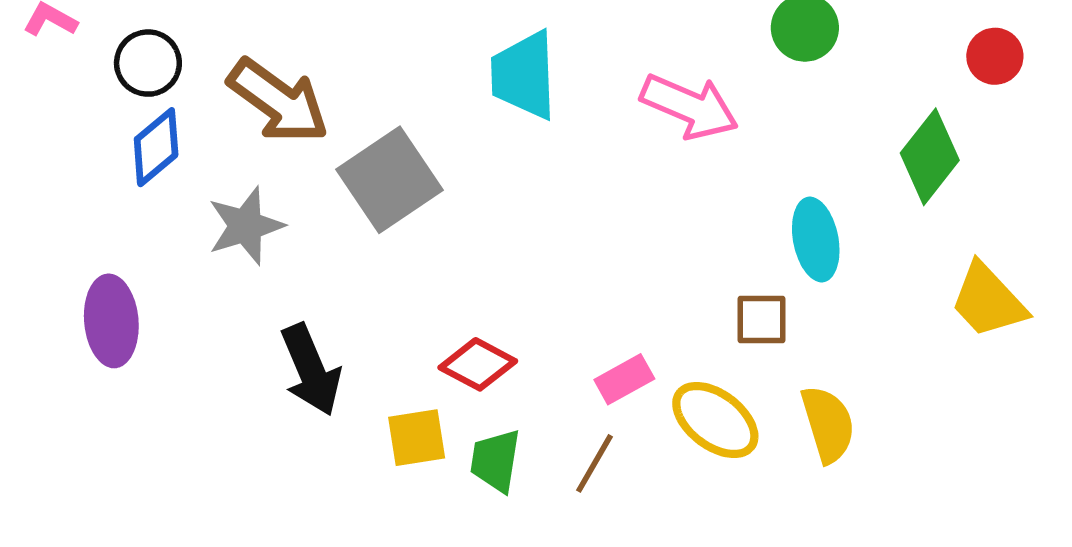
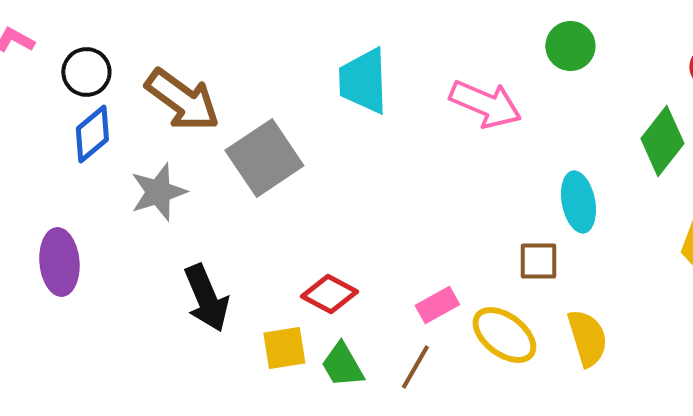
green trapezoid: (495, 461) -> (342, 365), turned -39

